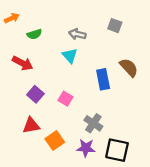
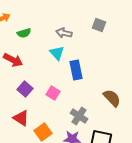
brown semicircle: (129, 67) -> (112, 98), moved
blue rectangle: (103, 79) -> (76, 70), moved
red triangle: (31, 125) -> (21, 118), turned 42

